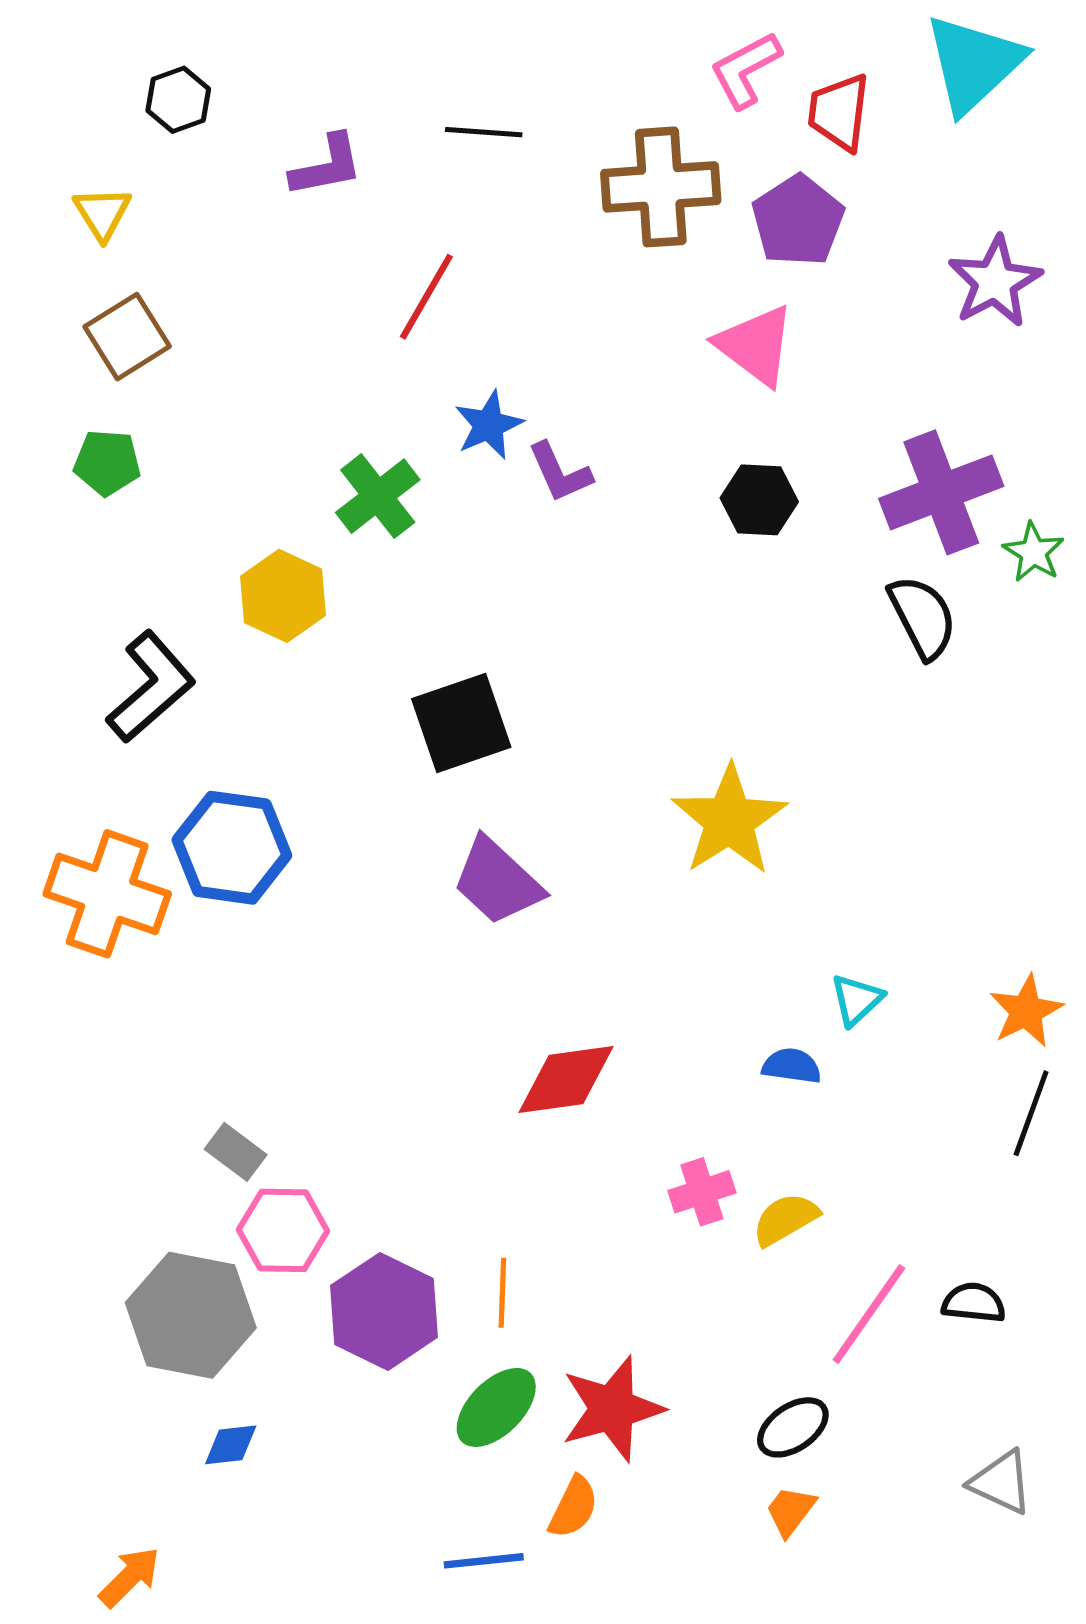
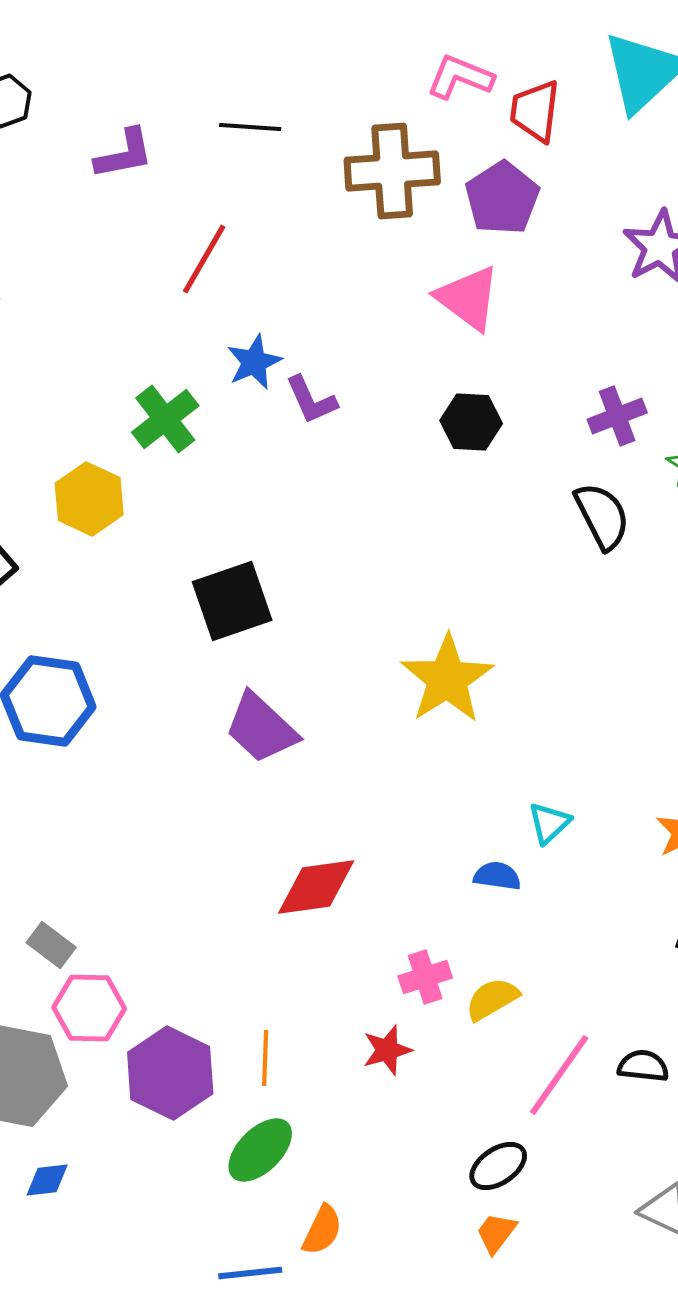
pink L-shape: (746, 70) -> (460, 77), turned 50
purple cross: (941, 492) -> (617, 416), size x0.6
red star: (612, 1409) -> (387, 1050), moved, size x0.6

